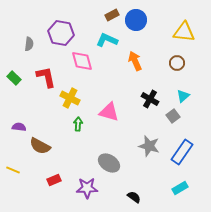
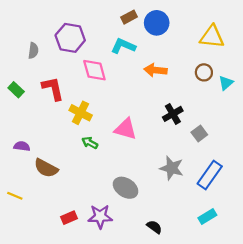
orange arrow: (135, 61) -> (156, 70), turned -60
cyan triangle: (183, 96) -> (226, 83), moved
black cross: (150, 99) -> (173, 114), turned 30
green arrow: (78, 124) -> (90, 143), turned -64
red rectangle: (54, 180) -> (69, 218), moved

